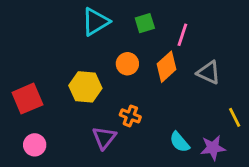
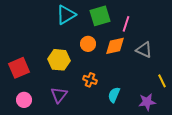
green square: (145, 23) -> (100, 16), size x1.5
orange diamond: (167, 67) -> (115, 46), turned 30
purple triangle: (104, 138) -> (59, 95), moved
cyan semicircle: (180, 142) -> (114, 95), moved, turned 63

